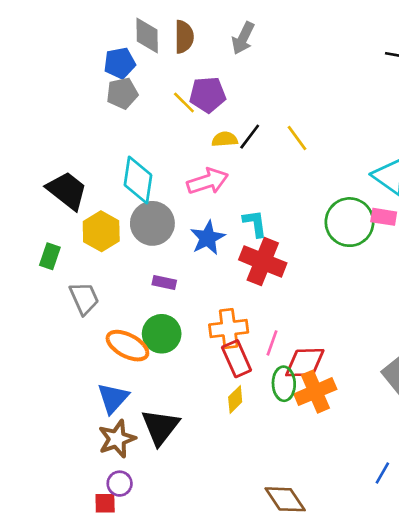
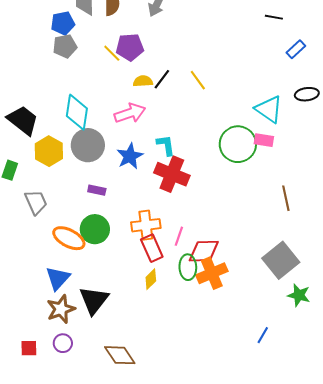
brown diamond: (285, 499) -> (120, 355), moved
red square: (105, 503) -> (29, 348), moved

